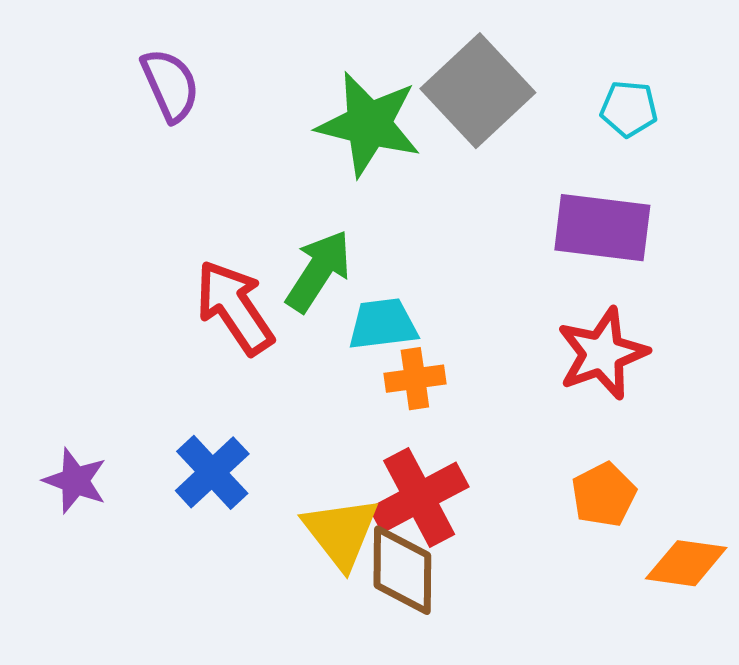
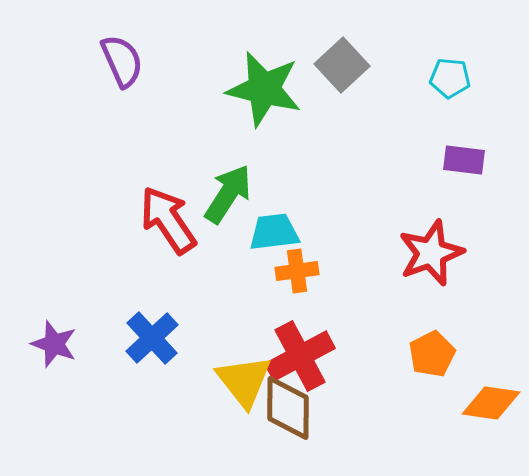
gray square: (478, 91) -> (342, 65), size x0.7
purple rectangle: (602, 228) -> (464, 160), moved, size x0.6

